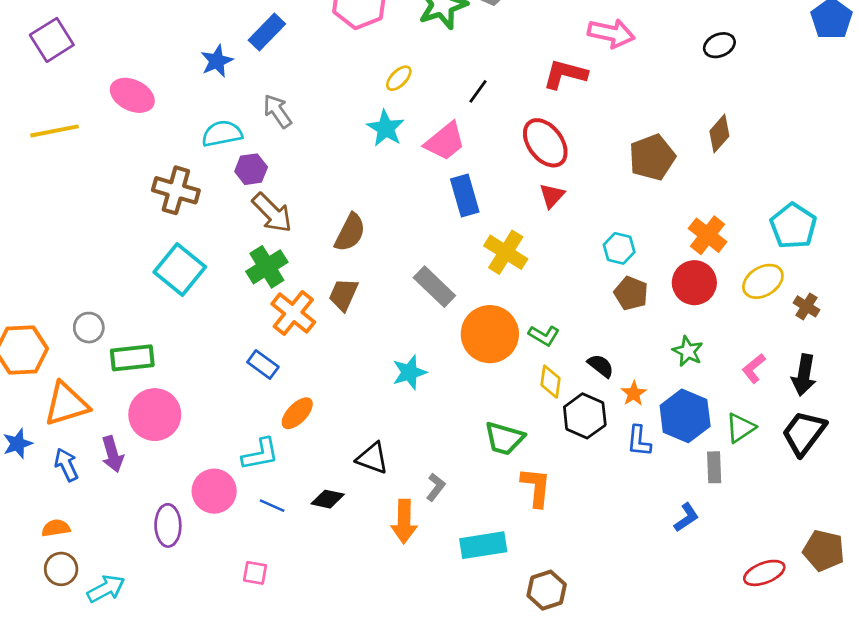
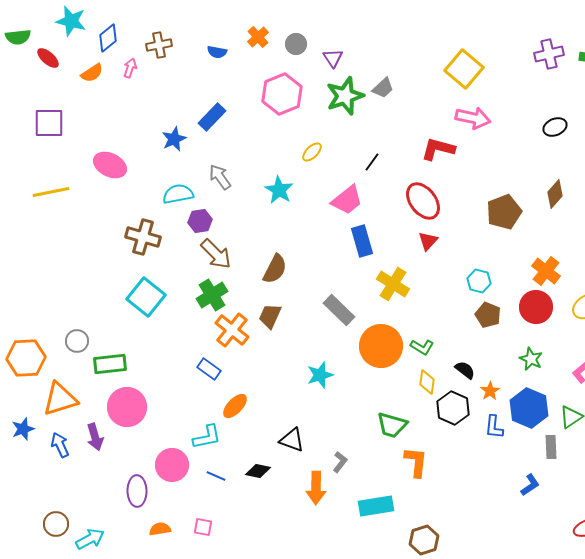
purple square: (52, 40) -> (49, 123), turned 32
cyan star: (386, 128) -> (279, 190), moved
orange semicircle: (56, 528) -> (160, 529), moved

